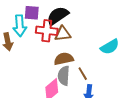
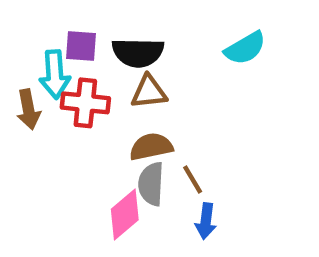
black semicircle: (58, 16) -> (138, 53), turned -145
red cross: (47, 31) -> (85, 103), moved
cyan semicircle: (110, 47) -> (245, 48), moved

